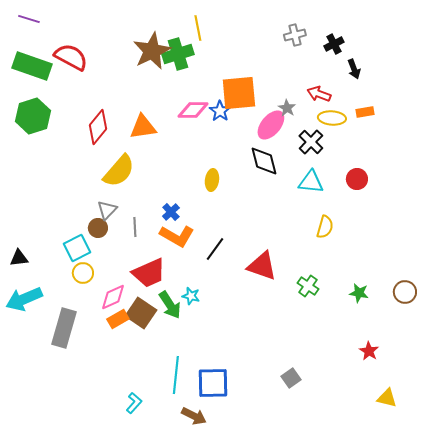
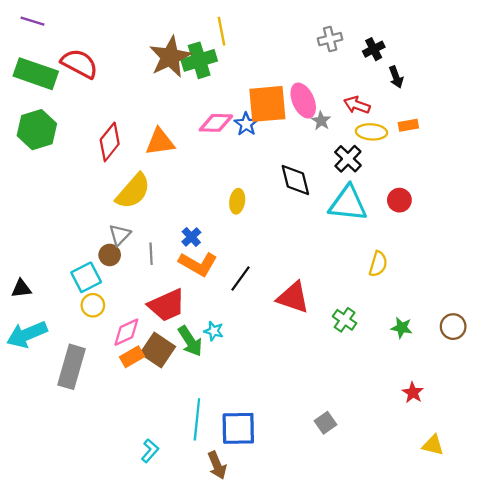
pink ellipse: (271, 125) -> (303, 101), moved, turned -64
cyan triangle: (311, 182) -> (348, 203), size x1.4
yellow semicircle: (325, 227) -> (378, 264), moved
brown arrow: (194, 416) -> (217, 465), turned 40

